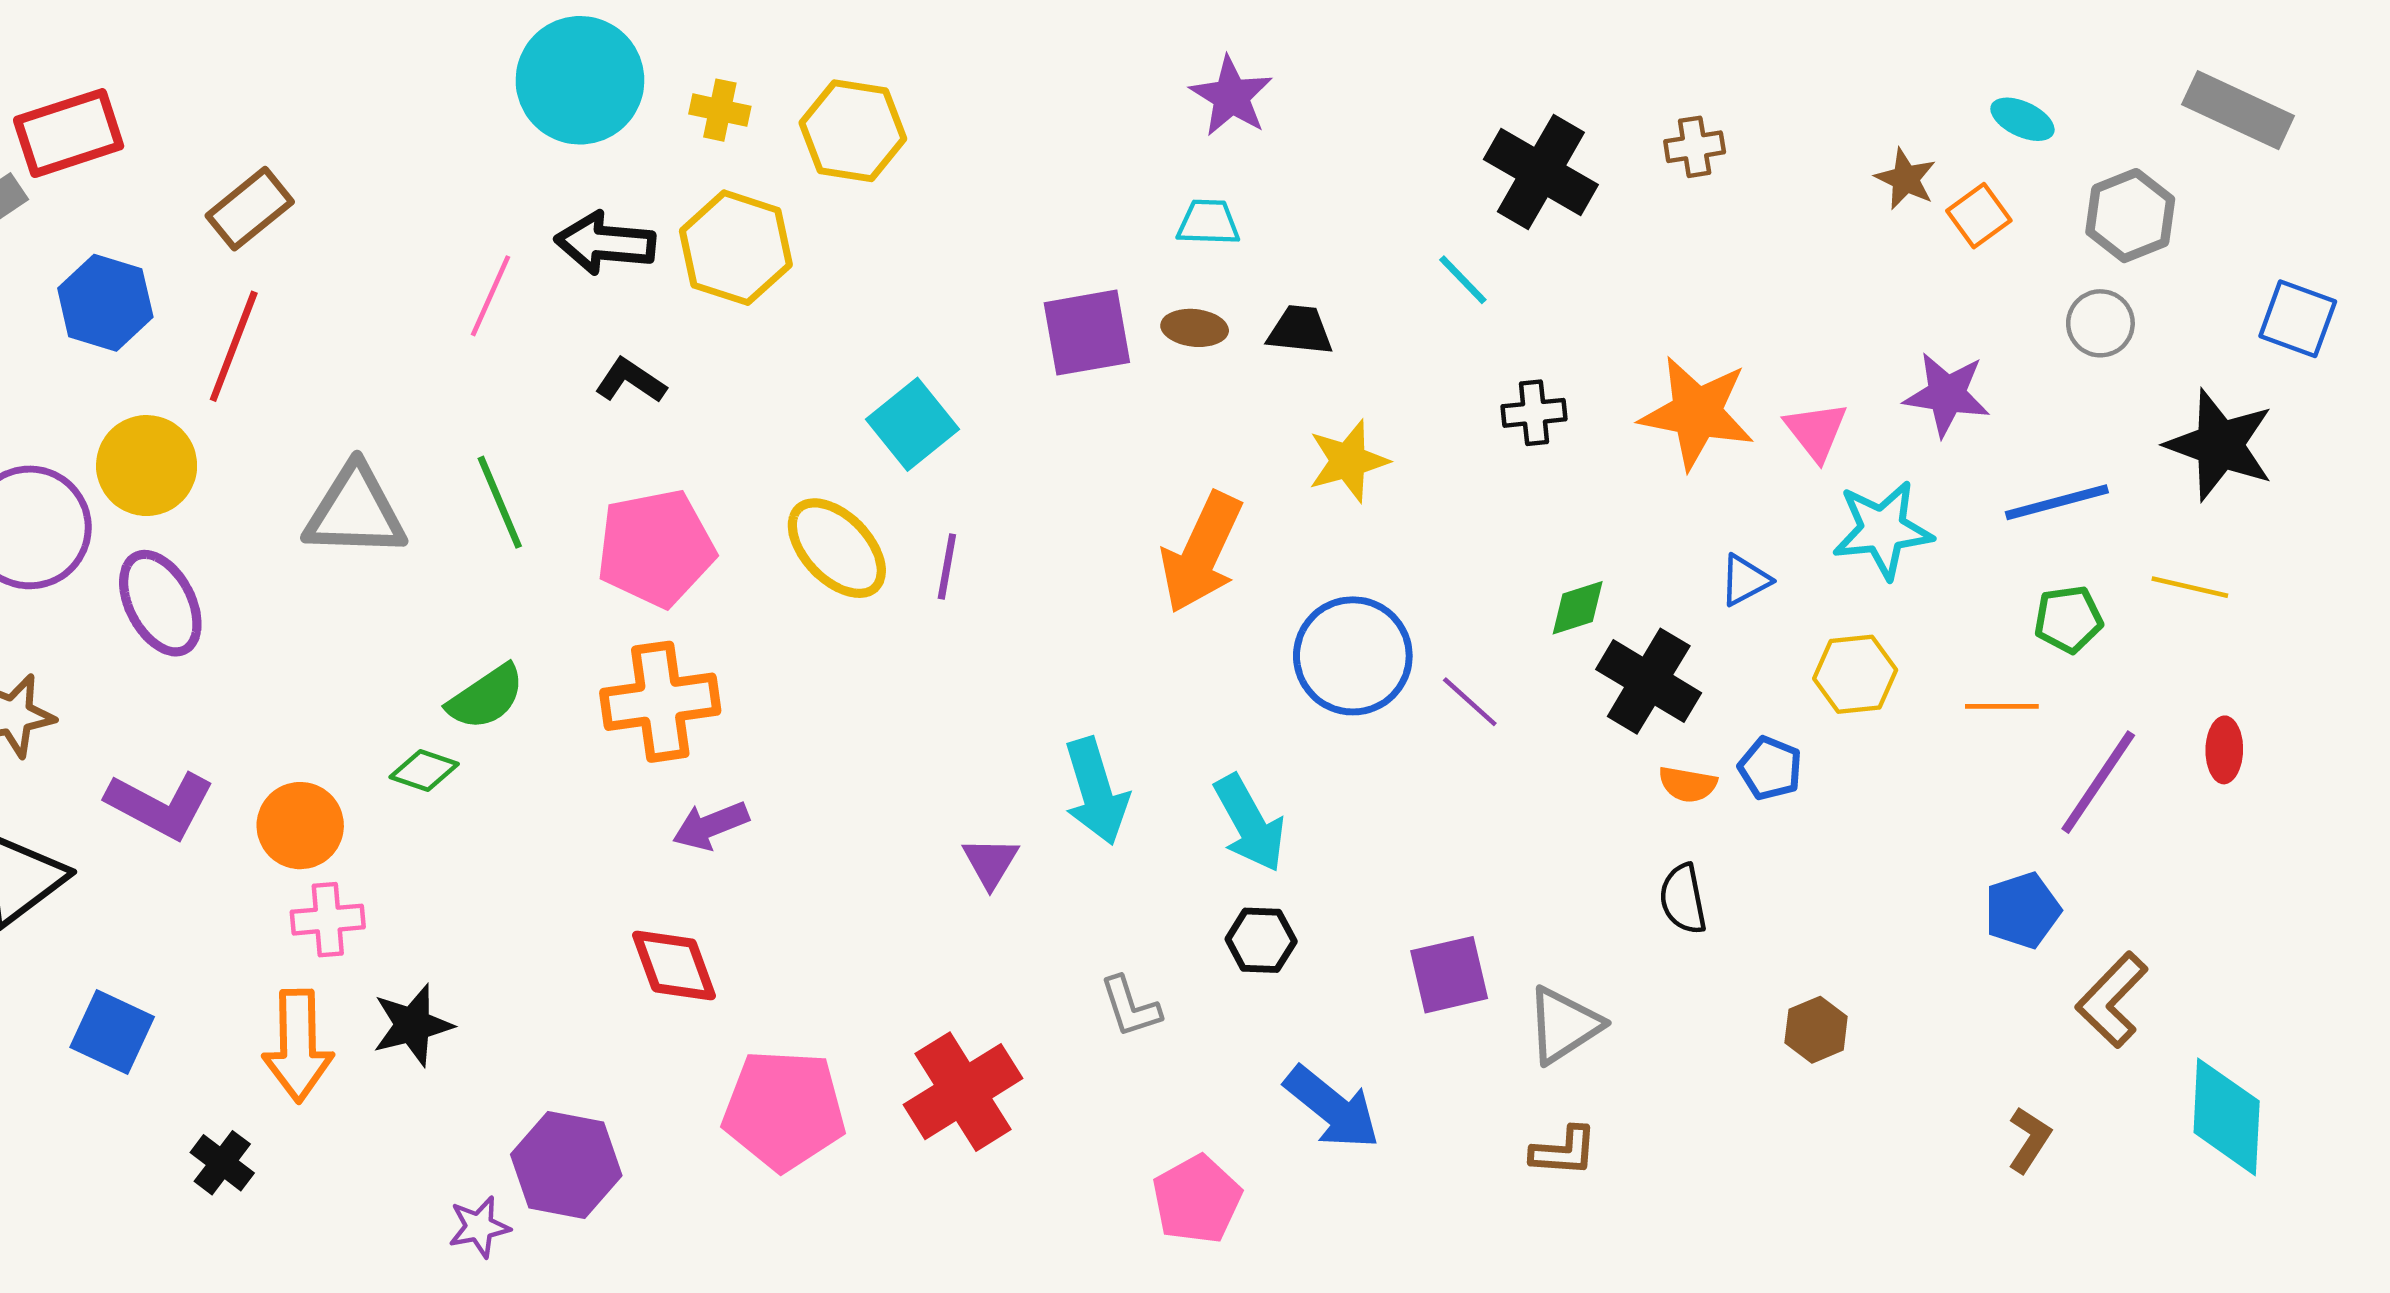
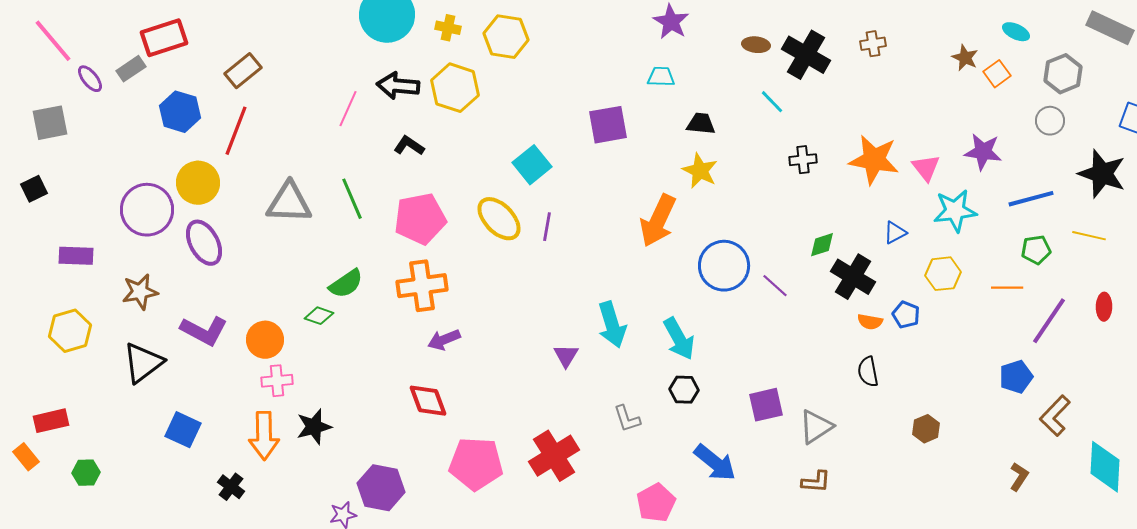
brown ellipse: (1195, 328) -> (756, 45), moved
yellow star: (1348, 461) -> (700, 171), moved, turned -30

